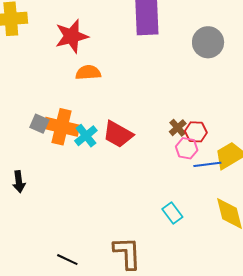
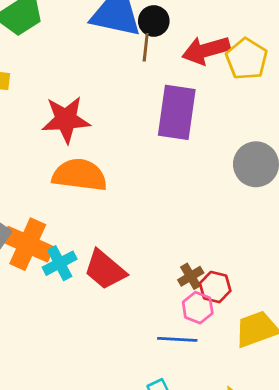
orange semicircle: (88, 73) -> (80, 175), size x1.5
blue line: (207, 164) -> (177, 339), moved

